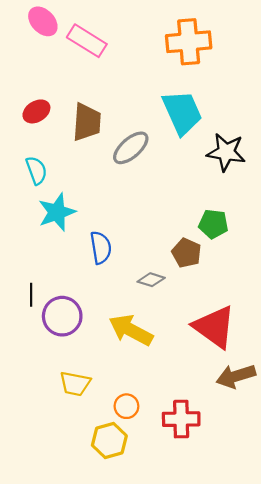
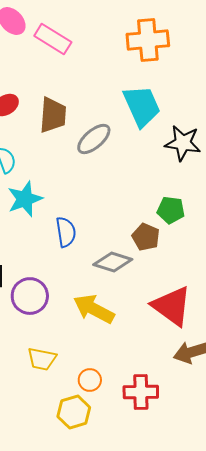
gray diamond: (151, 280) -> (113, 262), size x1.5

